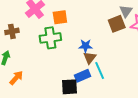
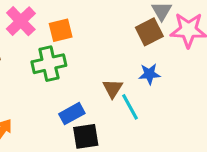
blue star: (86, 46) -> (149, 74), moved
blue rectangle: (83, 76) -> (72, 114), moved

